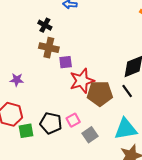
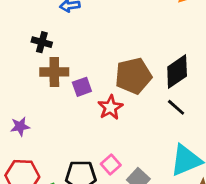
red star: (82, 81) -> (110, 107), size x0.7
brown pentagon: (100, 93) -> (133, 76), moved

